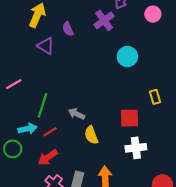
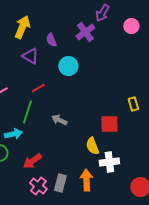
cyan circle: (127, 57) -> (68, 66), moved
red line: (50, 132) -> (38, 88), moved
yellow semicircle: (91, 135) -> (92, 146), moved
white cross: (136, 148) -> (109, 162), moved

